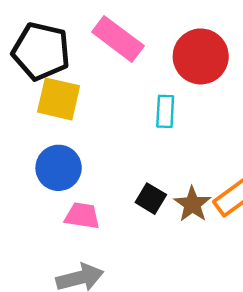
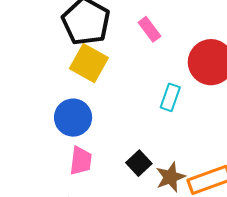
pink rectangle: (118, 39) -> (150, 29), size x0.6
pink trapezoid: (82, 216) -> (81, 161), turned 72

